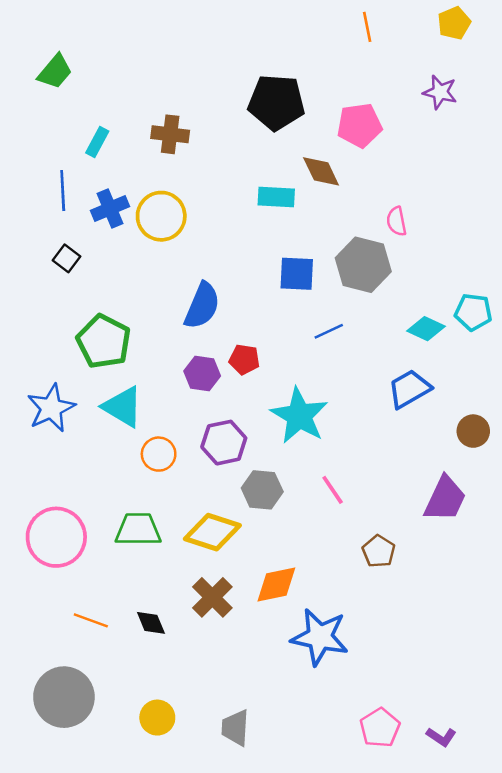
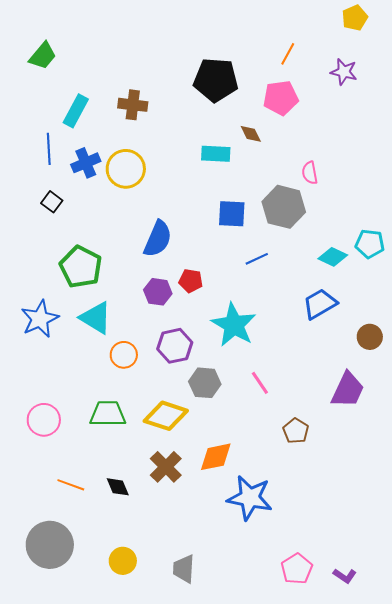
orange line: (367, 27) -> (288, 54), moved, turned 40
cyan rectangle: (97, 142) -> (76, 111), size x1.4
brown diamond: (321, 171) -> (251, 134), size x0.7
pink circle: (56, 537) -> (44, 420), size x0.7

